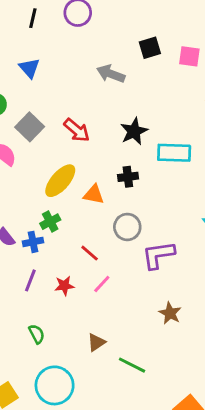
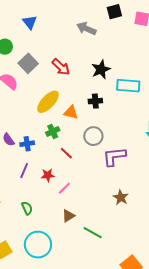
green cross: (50, 222) -> (53, 131), moved
pink line: (102, 284) -> (64, 188), moved

